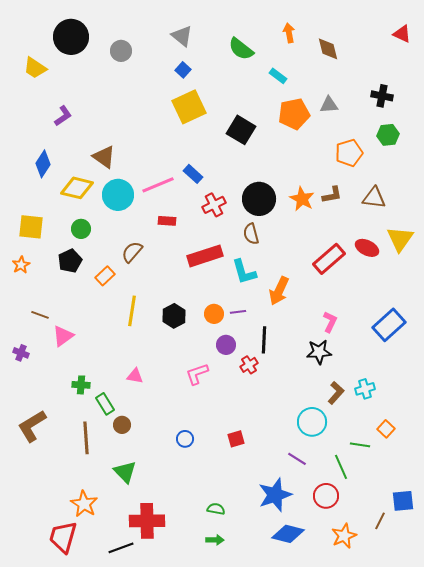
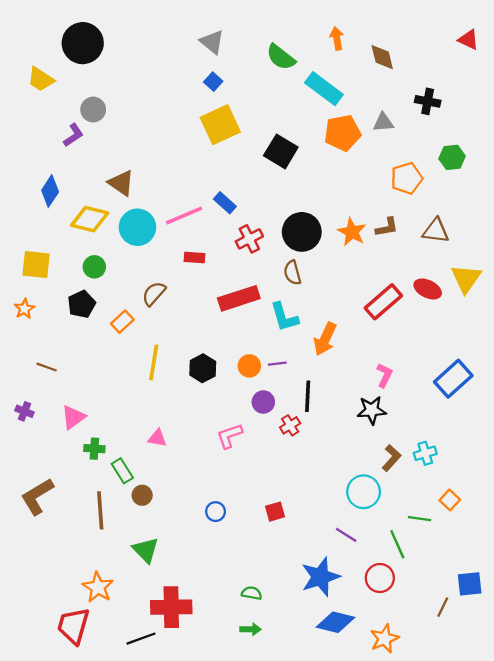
gray circle: (121, 51) -> (93, 110), moved
cyan rectangle: (278, 76) -> (324, 89), size x1.8
black cross: (382, 96) -> (428, 101), moved
pink triangle: (63, 336) -> (73, 417), moved
orange star: (344, 536) -> (385, 639), moved

